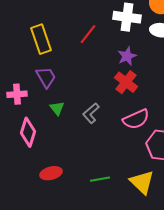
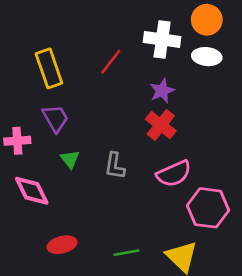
gray L-shape: (91, 113) -> (115, 166), turned -40
pink diamond: (28, 132) -> (32, 191), turned -44

